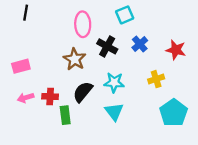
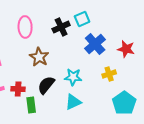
pink ellipse: (83, 24) -> (25, 27), moved
blue cross: (140, 44) -> (95, 44), size x1.5
black cross: (107, 46) -> (61, 27), moved, turned 36
cyan triangle: (114, 112) -> (73, 102), turned 42

